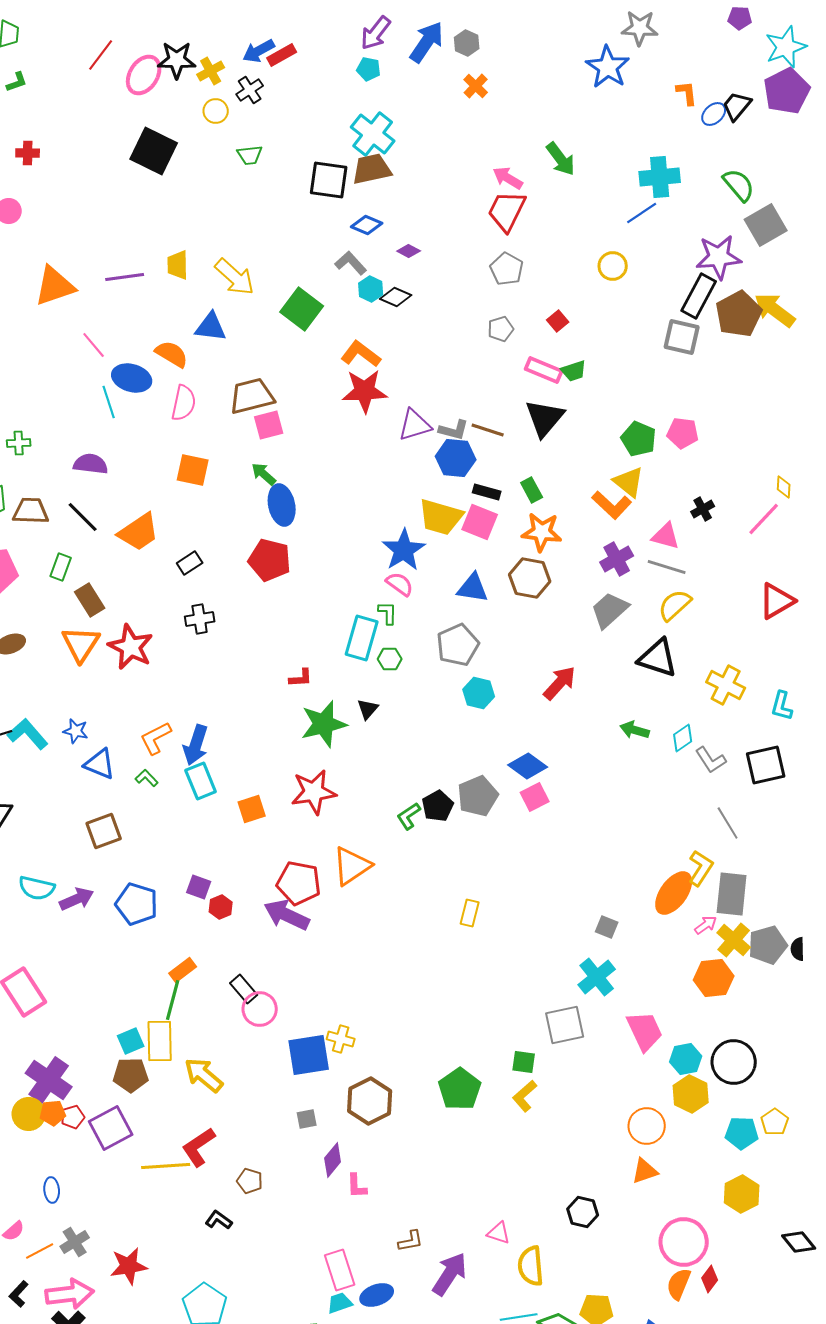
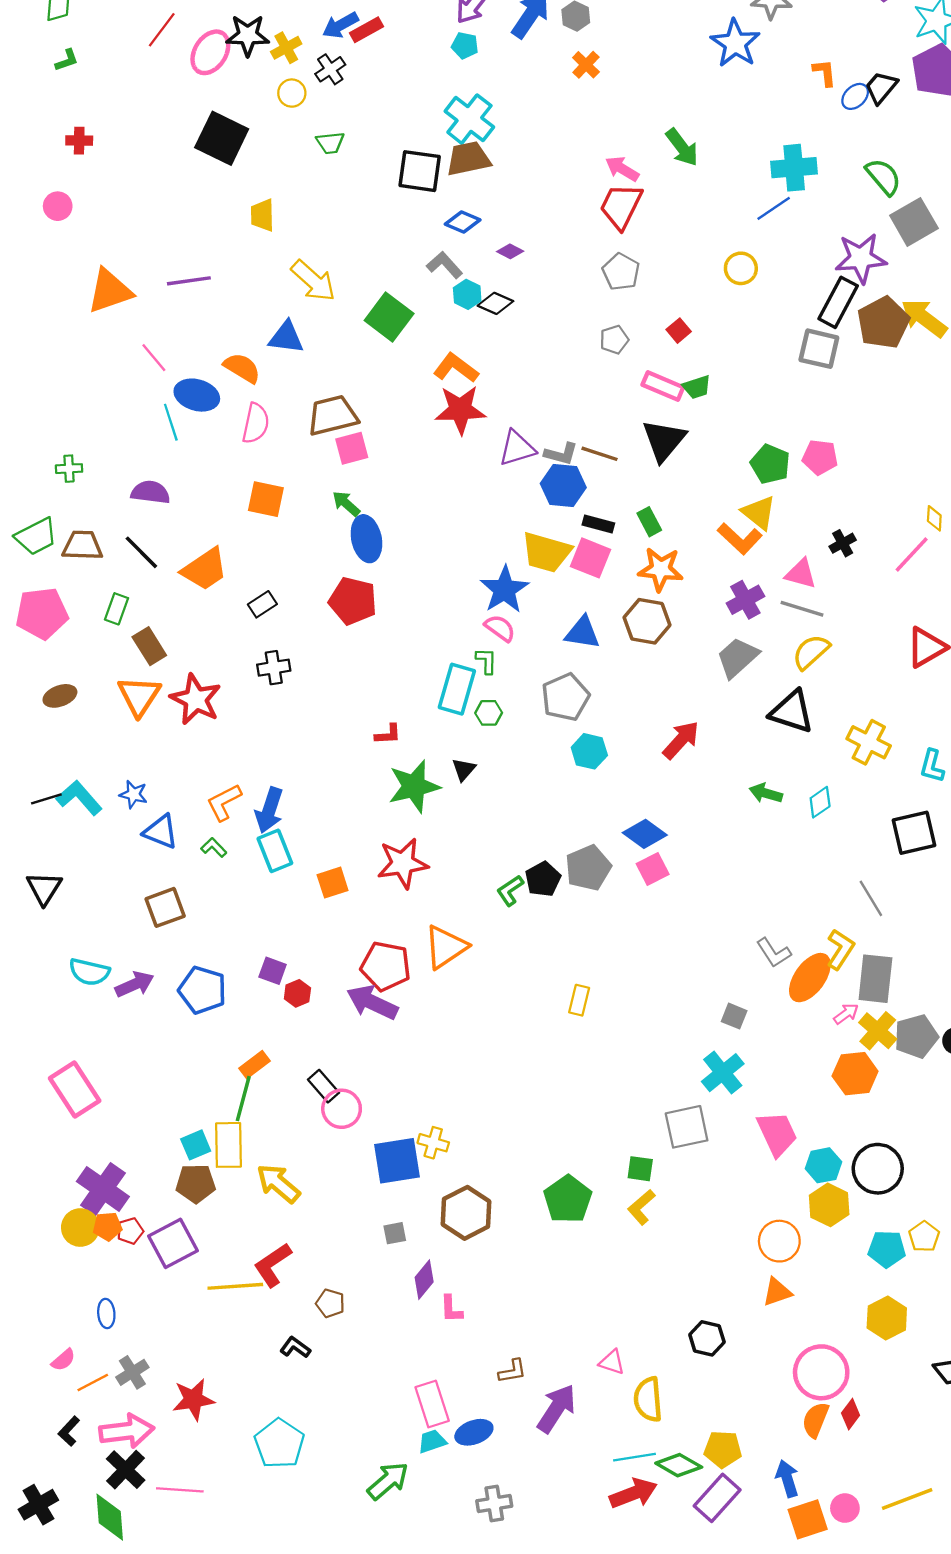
yellow trapezoid: (178, 265) -> (262, 215), moved
gray L-shape: (711, 760) -> (774, 953), moved

